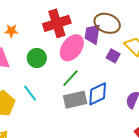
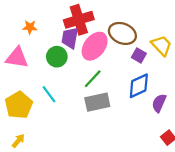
brown ellipse: (107, 23) -> (122, 33), moved
purple trapezoid: (92, 34) -> (70, 38), moved
blue diamond: (98, 94) -> (139, 86), moved

